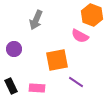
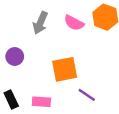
pink semicircle: (80, 36) -> (74, 23), moved

